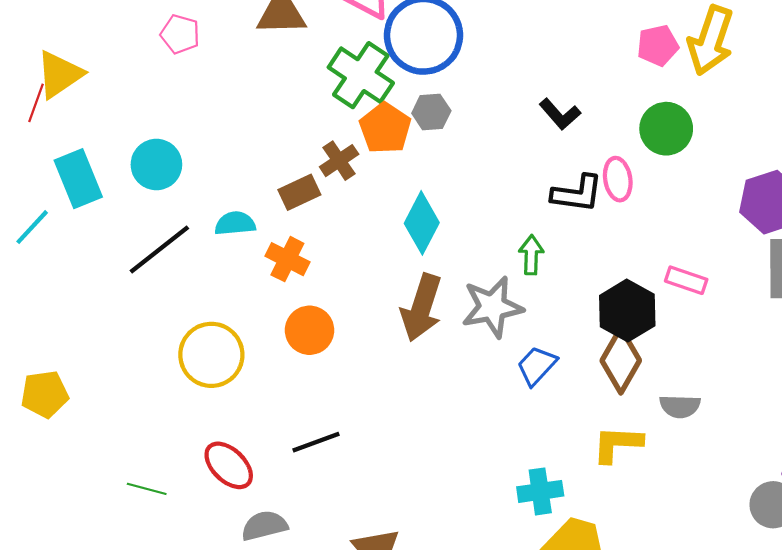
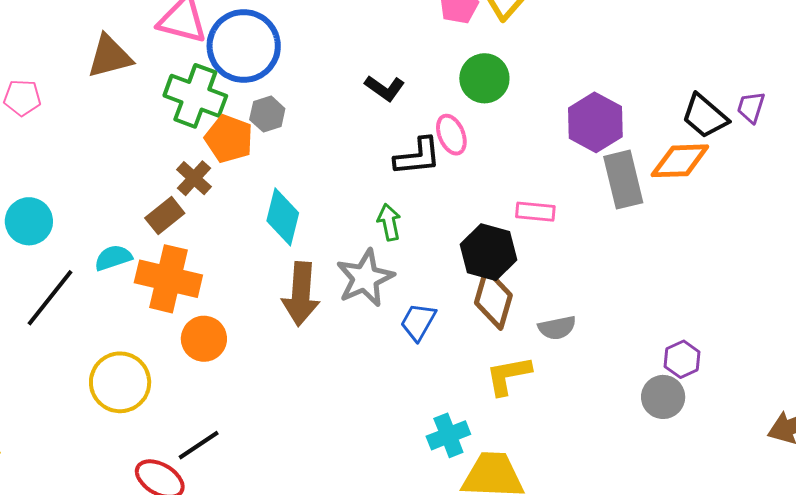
orange cross: (287, 259) -> (168, 279), size x1.6
black line: (316, 442) -> (199, 445), moved

